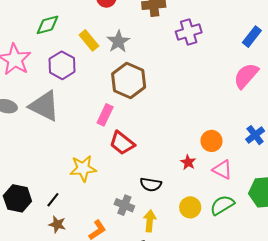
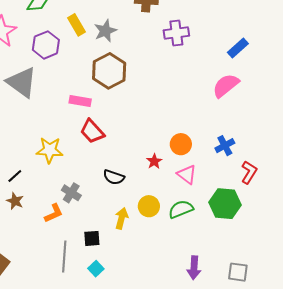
pink rectangle: (105, 115) -> (80, 101), turned 65
gray cross: (124, 205) -> (71, 193), moved
yellow arrow: (150, 221) -> (121, 218), moved

